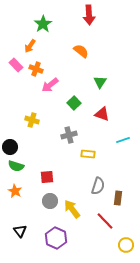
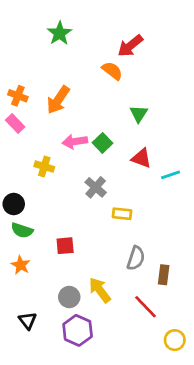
red arrow: (89, 15) -> (130, 46), moved, turned 54
orange arrow: (30, 46) -> (58, 100), moved, size x1.5
pink rectangle: (16, 65) -> (15, 124), moved
orange cross: (36, 69) -> (18, 96), moved
pink arrow: (50, 85) -> (75, 142), moved, turned 30
gray cross: (69, 135) -> (96, 187), turned -35
cyan line: (123, 140) -> (171, 175), moved
gray circle: (50, 201) -> (69, 297), moved

